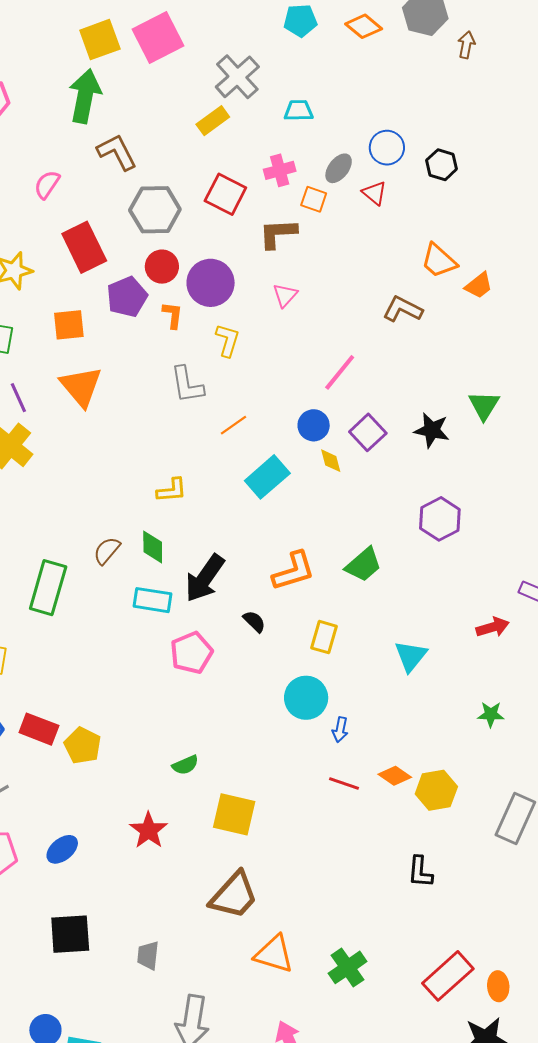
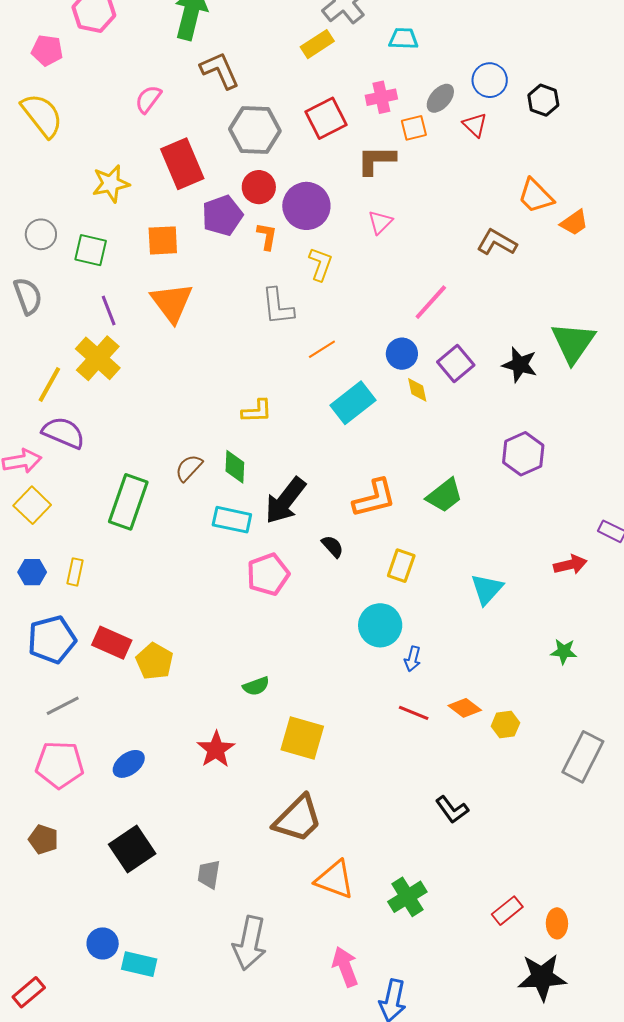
red square: (225, 194) -> (326, 118), turned 33
orange square: (314, 199) -> (414, 128), turned -36
green triangle: (484, 405) -> (573, 343), size x1.4
yellow hexagon: (436, 790) -> (505, 724), size x0.7
black L-shape: (420, 872) -> (452, 810), moved, turned -44
black square: (70, 934) -> (132, 849), turned -33
red rectangle: (448, 976) -> (507, 911), size x0.6

